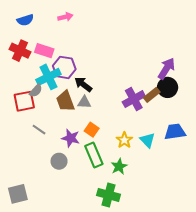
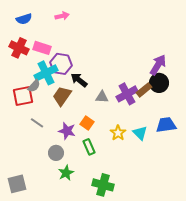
brown trapezoid: (65, 101) -> (62, 96), turned 55
gray triangle: (84, 102) -> (102, 97), moved
green rectangle: (94, 155) -> (89, 147), size x0.7
green star: (119, 166) -> (66, 173), moved

